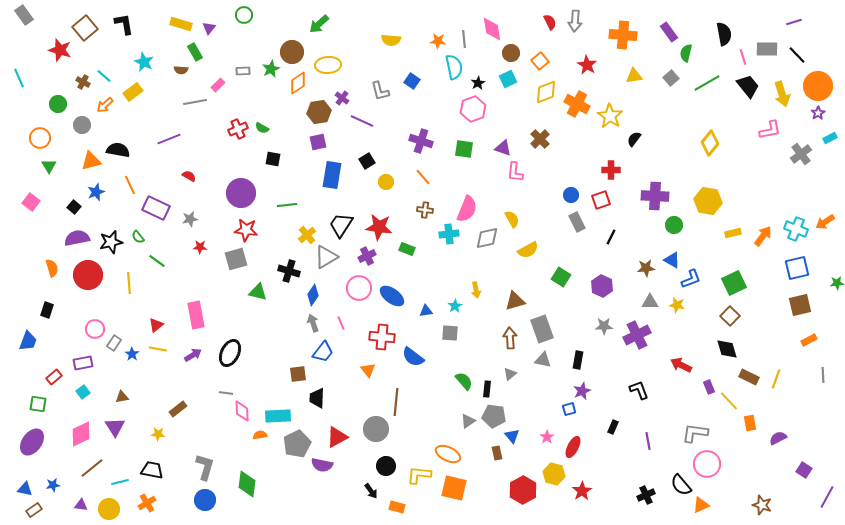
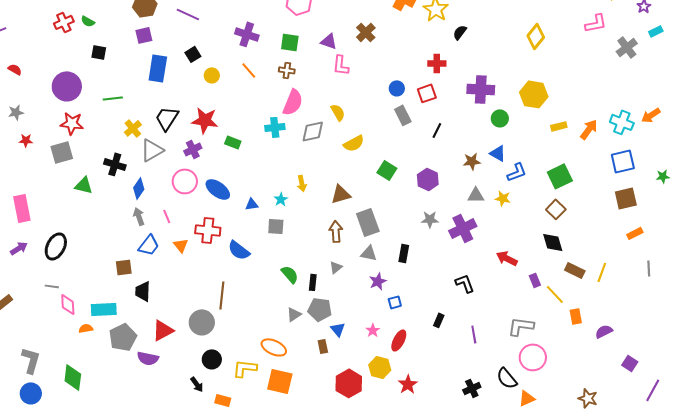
brown cross: (425, 210) -> (287, 70), moved
orange triangle: (368, 370) -> (181, 245), moved
purple star: (582, 391) -> (378, 281), moved

